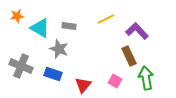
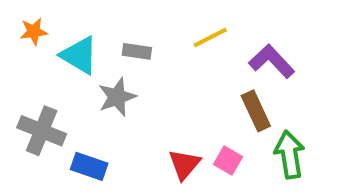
gray star: (59, 49) -> (117, 97), turned 30
blue rectangle: (53, 74) -> (89, 166), moved
red triangle: (83, 85) -> (184, 164), moved

